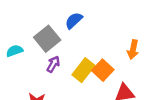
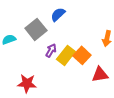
purple arrow: (53, 64) -> (51, 50), moved

